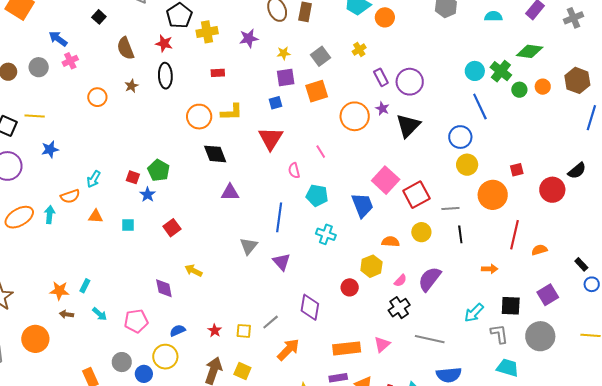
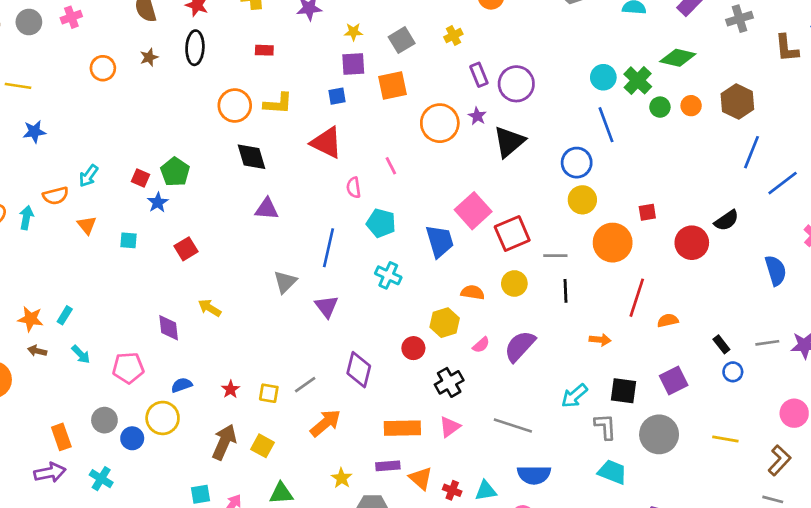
red triangle: (271, 138) -> (326, 143), turned -40
orange triangle: (96, 216) -> (87, 225), turned 42
black cross: (399, 308) -> (449, 382), moved

